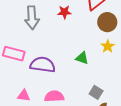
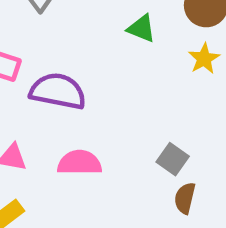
green triangle: (82, 58) -> (141, 28), moved

